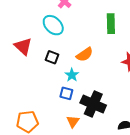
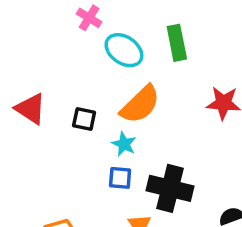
cyan ellipse: (53, 25) -> (124, 50), moved
orange semicircle: (85, 54) -> (140, 104), size x1.4

